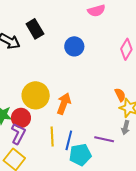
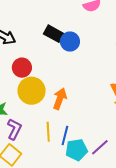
black rectangle: (35, 29) -> (54, 34), moved, turned -30
red circle: (21, 118) -> (22, 68), moved
purple line: (104, 139) -> (100, 147), moved, turned -54

